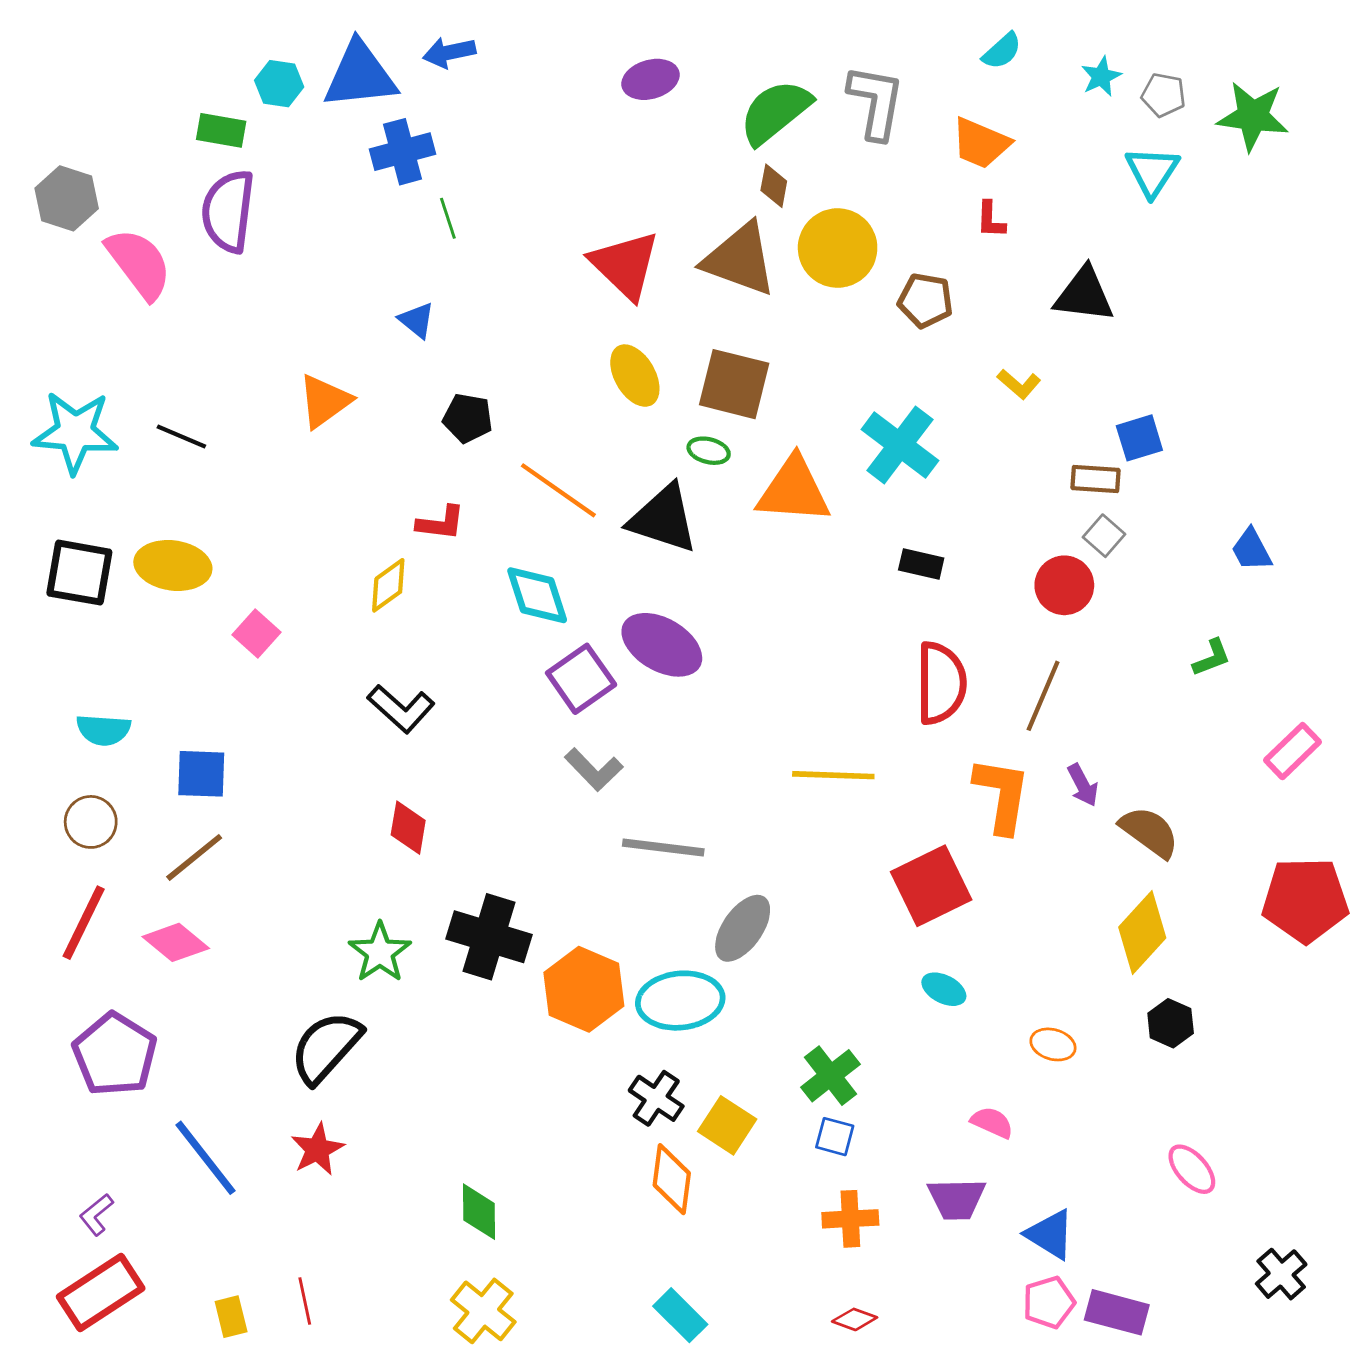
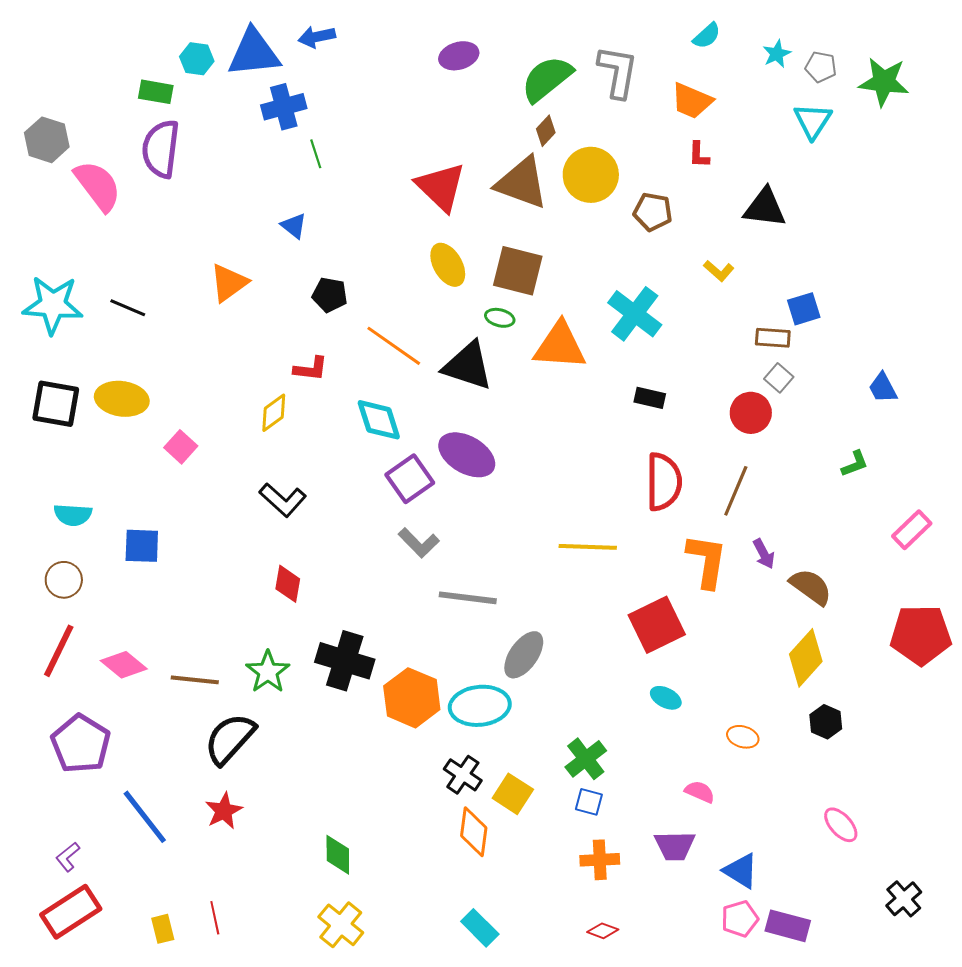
brown diamond: (774, 186) -> (546, 131), turned 32
brown line: (194, 857) -> (195, 680), moved, turned 45

